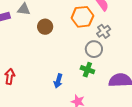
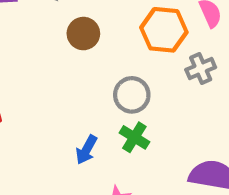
gray circle: (94, 49) -> (132, 95), moved
green cross: (87, 70) -> (134, 137), moved

